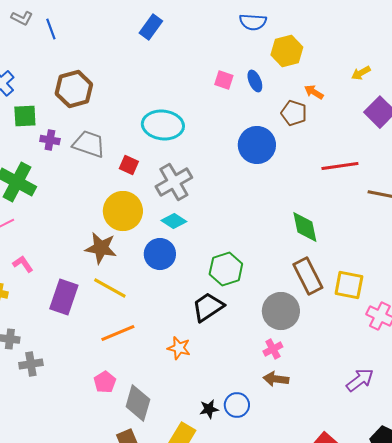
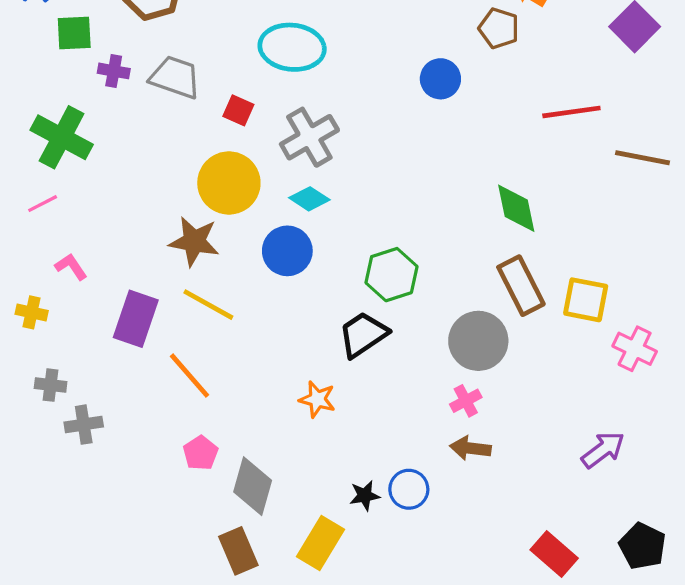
blue circle: (257, 145) -> (440, 79), size x0.7
orange line: (118, 333) -> (189, 376), moved, turned 72

